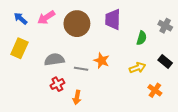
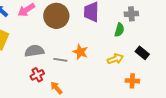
gray cross: (165, 26) -> (131, 14), moved, turned -32
orange cross: (155, 90) -> (132, 81), turned -32
orange arrow: (77, 97) -> (56, 88), turned 128

